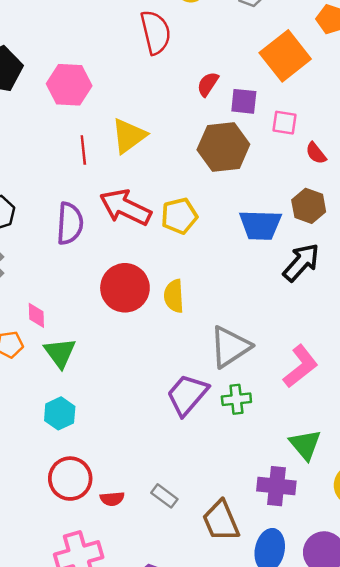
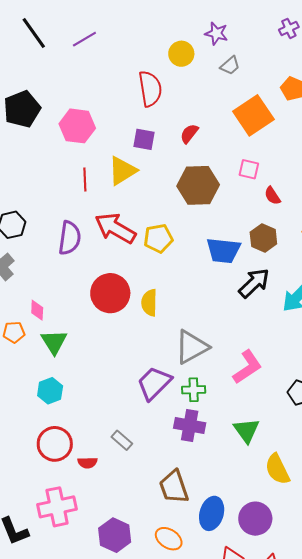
purple square: (244, 101) -> (144, 139), moved
purple cross: (276, 486) -> (190, 425), moved
gray rectangle: (164, 496) -> (122, 440), moved

